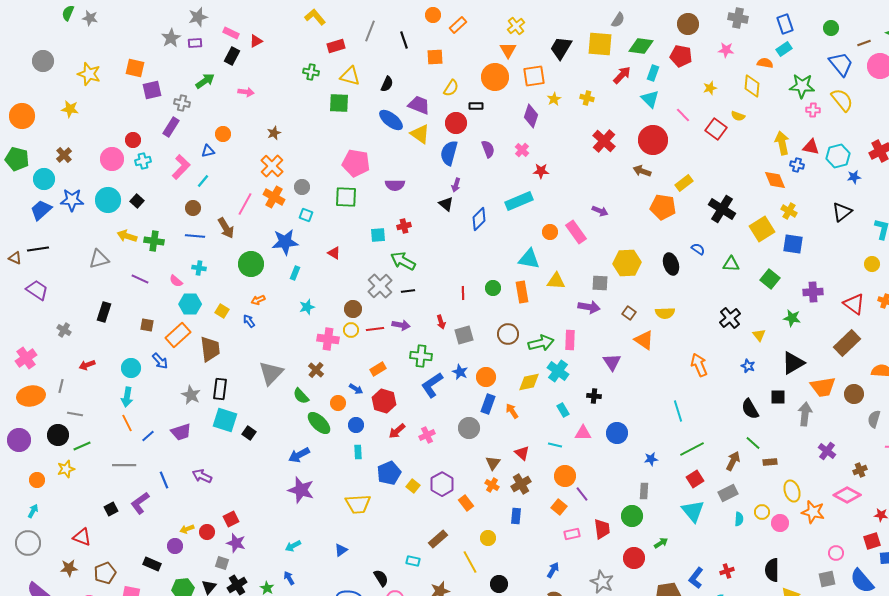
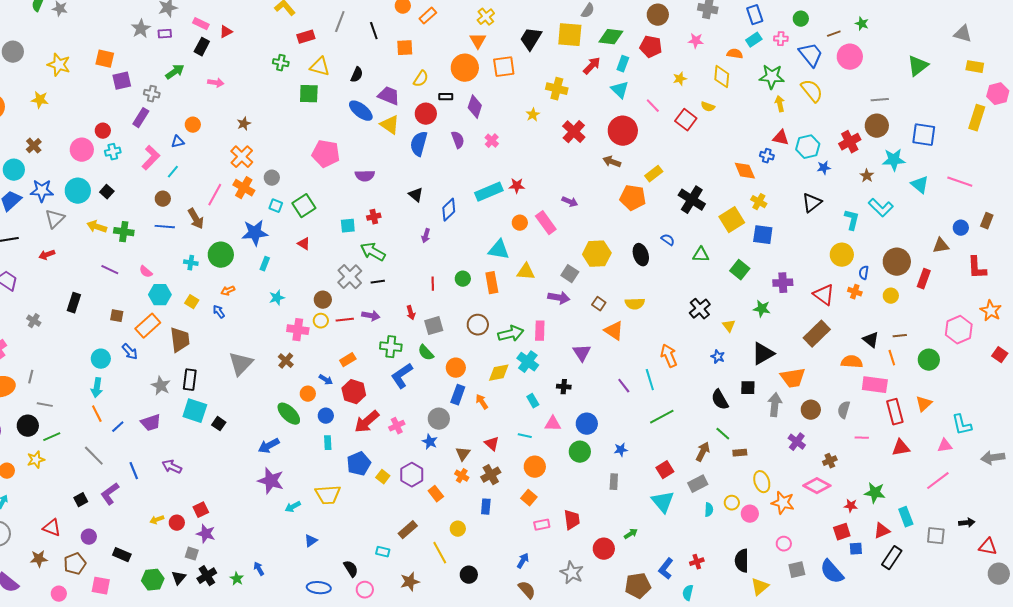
yellow cross: (587, 98) -> (557, 89), size x1.5
yellow star: (554, 99) -> (533, 115), moved
pink cross: (813, 110) -> (781, 39), moved
purple diamond: (531, 116) -> (475, 107), moved
yellow arrow: (782, 143) -> (780, 104), moved, size x0.7
red star: (541, 171) -> (517, 186), moved
purple arrow: (456, 185) -> (426, 236), moved
green square: (346, 197) -> (304, 206), moved, turned -35
gray triangle: (99, 259) -> (55, 219), moved, turned -30
yellow circle: (872, 264) -> (842, 255), size x1.5
cyan cross: (199, 268) -> (191, 263), moved
gray square: (600, 283) -> (570, 274), turned 30
red arrow: (87, 365) -> (47, 255), moved
blue star: (460, 372) -> (430, 442), moved
brown circle: (854, 394) -> (811, 410), moved
green semicircle: (301, 396) -> (426, 353), moved
cyan line: (678, 411) -> (650, 380), moved
red arrow: (397, 431) -> (367, 422), size x1.5
green line: (692, 449) -> (662, 417), moved
gray line: (124, 465) -> (94, 456), turned 45
purple line: (582, 494) -> (624, 386), moved
green circle: (632, 516) -> (580, 452), moved
purple circle: (175, 546) -> (89, 537), moved
cyan arrow: (293, 546) -> (293, 507), moved
pink circle: (836, 553) -> (784, 544), moved

